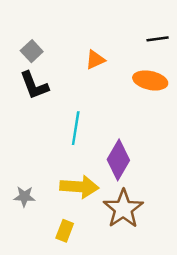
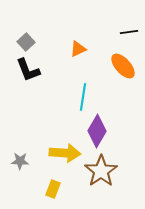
orange ellipse: (150, 80) -> (123, 66), turned 36
cyan line: (76, 128) -> (83, 97), moved

